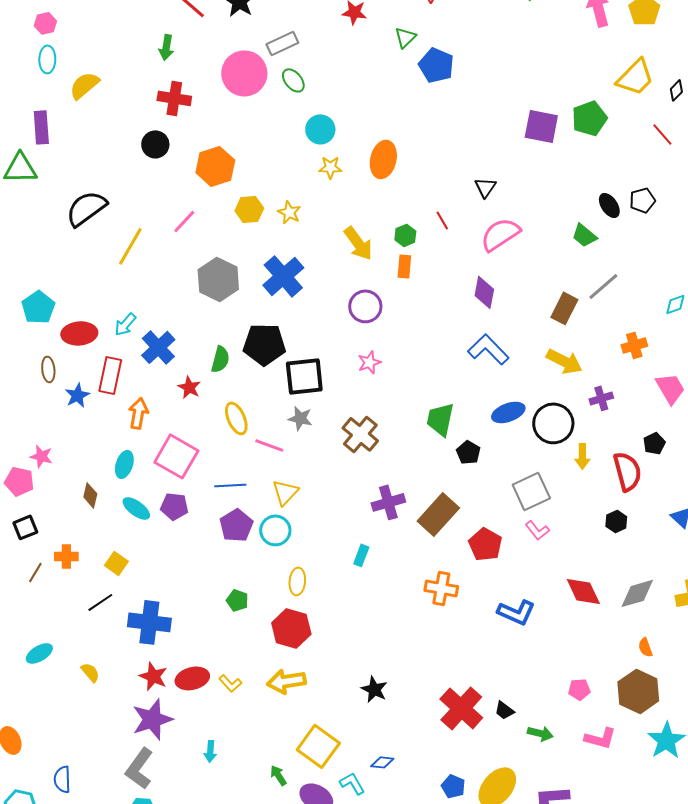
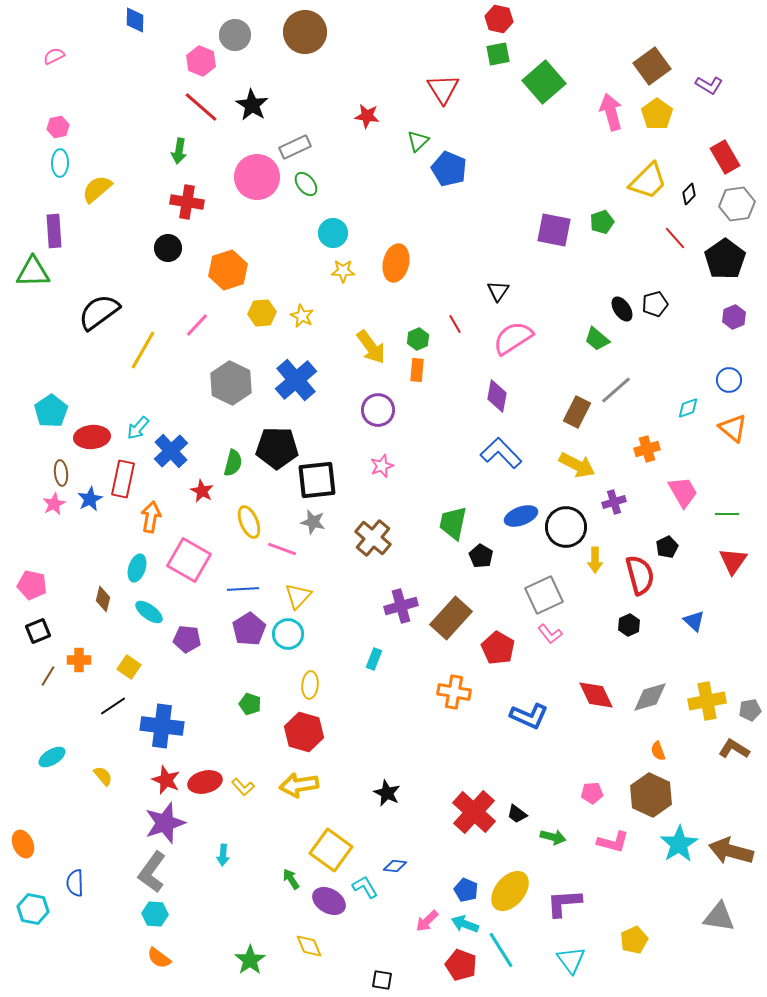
green pentagon: (589, 118) -> (602, 222), size x0.7
pink star: (41, 456) -> (54, 504), moved, turned 30
purple pentagon: (174, 506) -> (187, 639), moved

